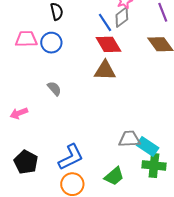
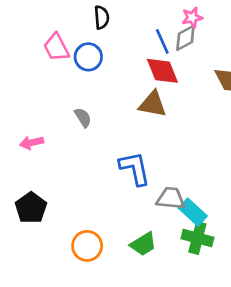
pink trapezoid: (26, 39) -> (56, 47), turned -125
blue L-shape: (71, 157) -> (135, 168), moved, turned -84

